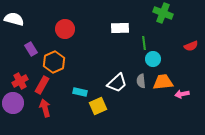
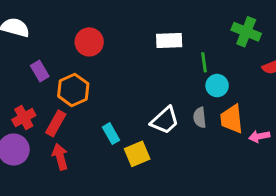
green cross: (163, 13) -> (246, 32), moved
orange trapezoid: (163, 82) -> (232, 119), turned -90
cyan rectangle: (80, 92) -> (111, 134), turned 48

